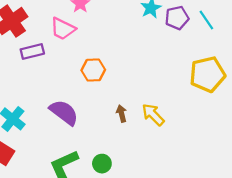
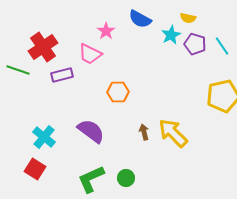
purple pentagon: (177, 18) -> (195, 44), turned 30
yellow arrow: (153, 115) -> (173, 133), size x1.4

